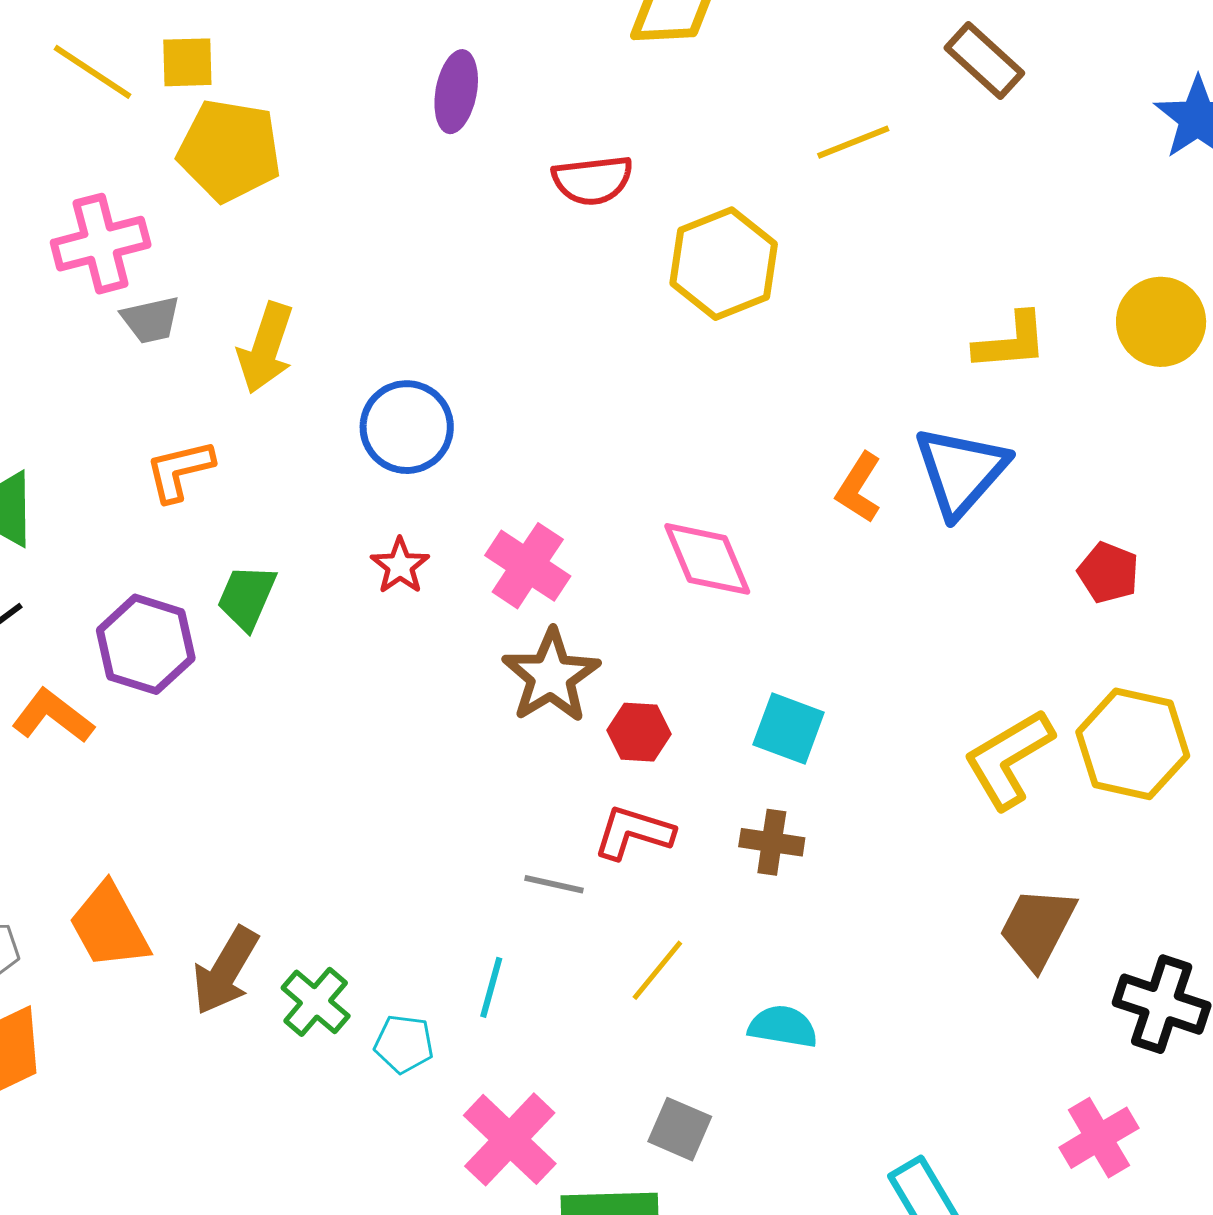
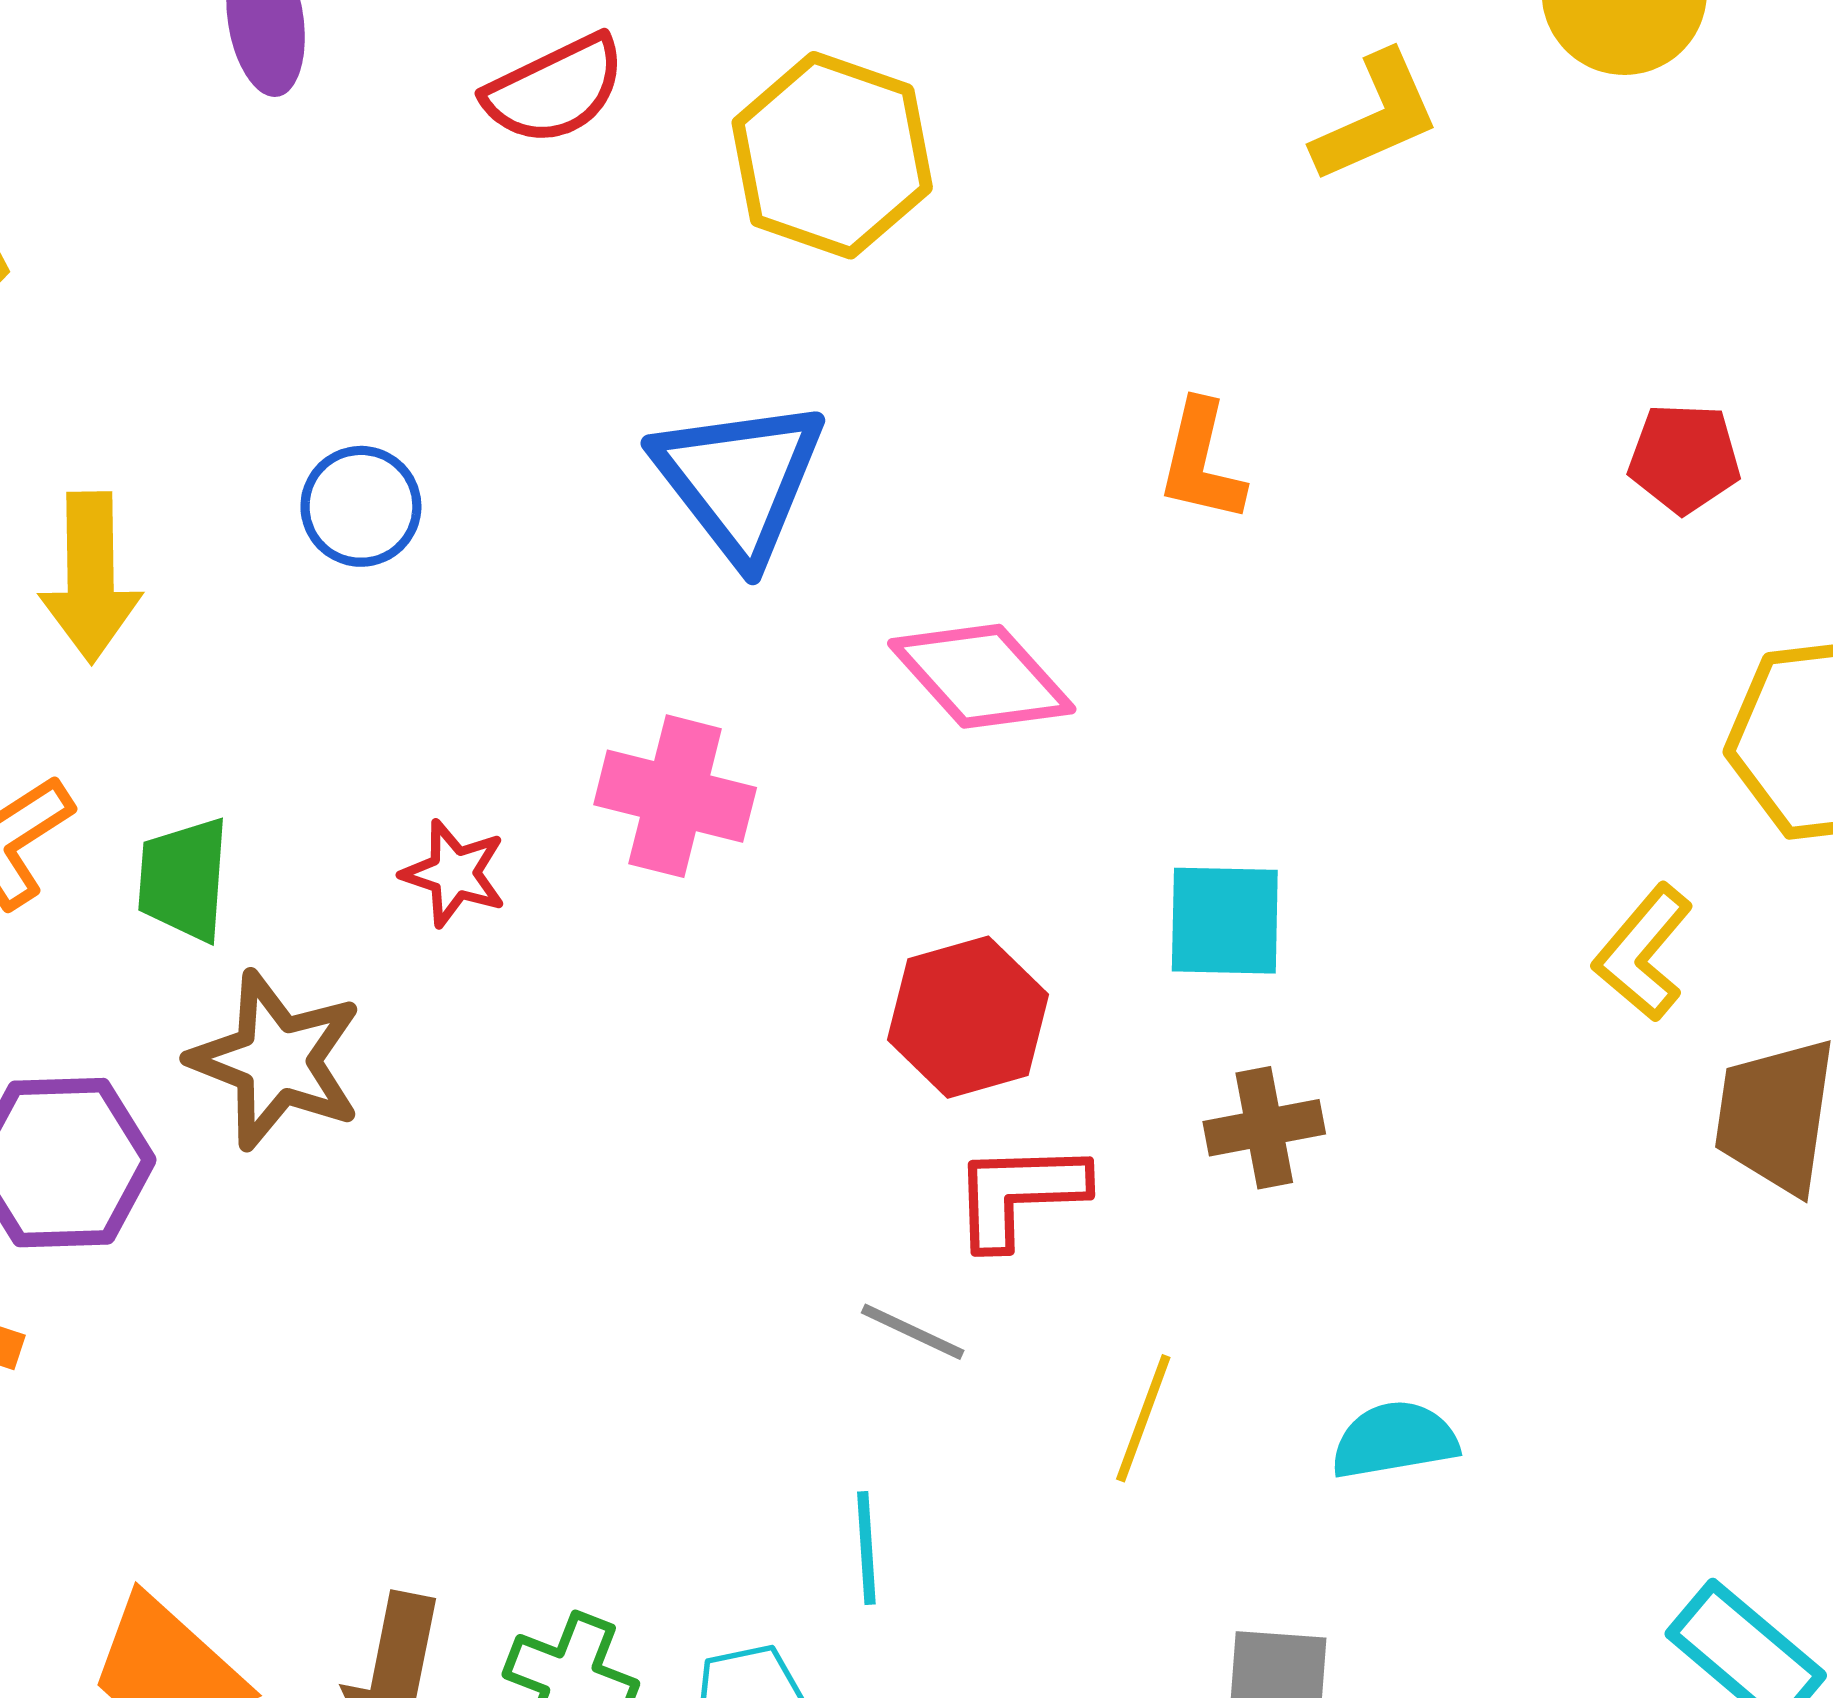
blue circle: (407, 427) -> (361, 506), moved, size x0.7
blue triangle: (961, 471) -> (739, 480), moved
green trapezoid: (247, 597) -> (184, 879), moved
brown star: (551, 676) -> (276, 1060), moved
red hexagon: (639, 732) -> (968, 1017), size x1.4
yellow L-shape: (1009, 759) -> (1643, 953), moved, size x0.7
gray line: (554, 884) -> (913, 1332), turned 32

